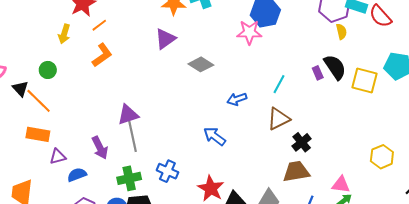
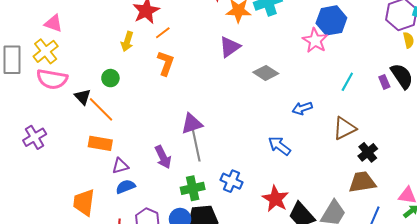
pink star: (249, 32) -> (315, 41), turned 30
orange L-shape: (102, 55) -> (166, 63), turned -35
cyan line: (279, 84) -> (347, 82), moved
blue semicircle: (77, 175) -> (126, 187), moved

